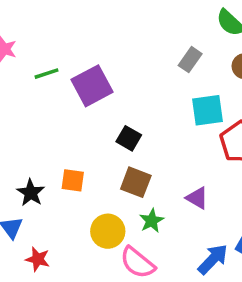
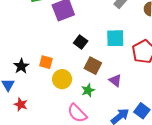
cyan square: (208, 110) -> (115, 38), moved
brown square: (136, 182) -> (93, 66), moved
yellow circle: (108, 231) -> (62, 79), moved

